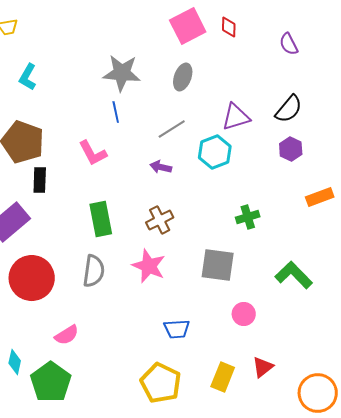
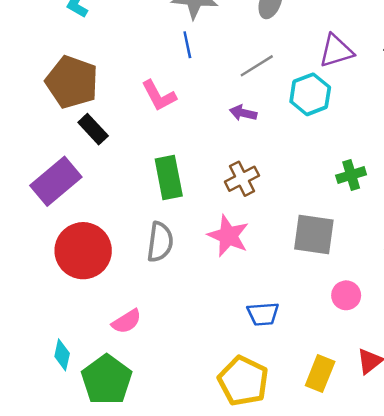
black rectangle: (40, 180) -> (93, 129), turned -45

